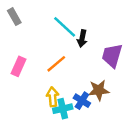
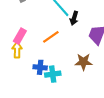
yellow arrow: (53, 97) -> (17, 50), moved
blue cross: (82, 101) -> (40, 67), moved, turned -32

